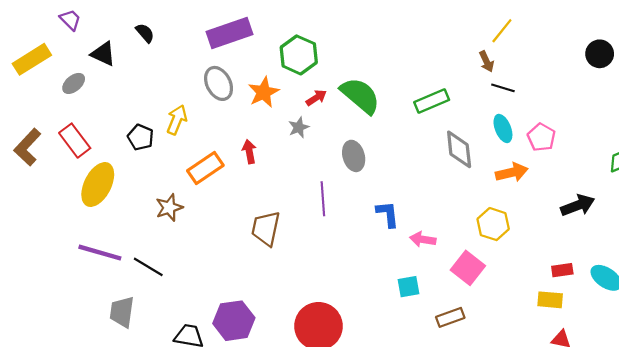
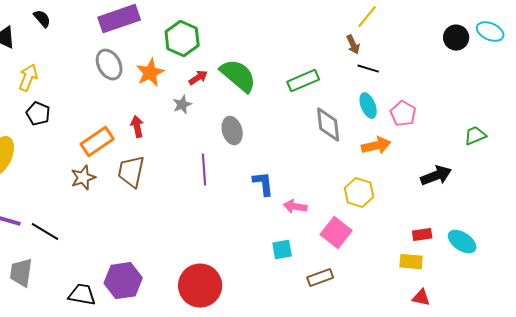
yellow arrow: (177, 120) -> (28, 78), moved
brown star: (169, 208) -> (83, 178), moved
brown trapezoid: (266, 228) -> (131, 172), moved

